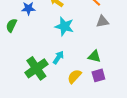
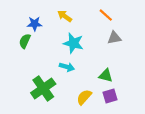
green semicircle: (11, 25) -> (25, 41), moved
cyan arrow: (58, 57) -> (67, 67), moved, turned 72

